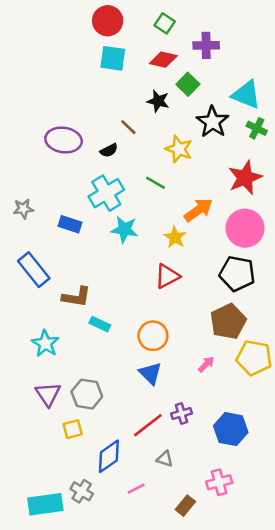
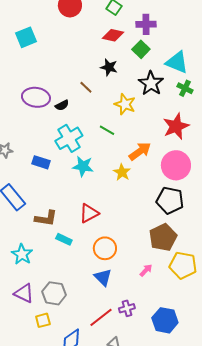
cyan square: (113, 58) -> (26, 37), moved, turned -30
green square: (188, 84) -> (141, 49), moved
black semicircle: (109, 150) -> (62, 105), moved
red triangle: (167, 276) -> (89, 213), moved
purple triangle: (48, 394) -> (24, 293), turned -30

